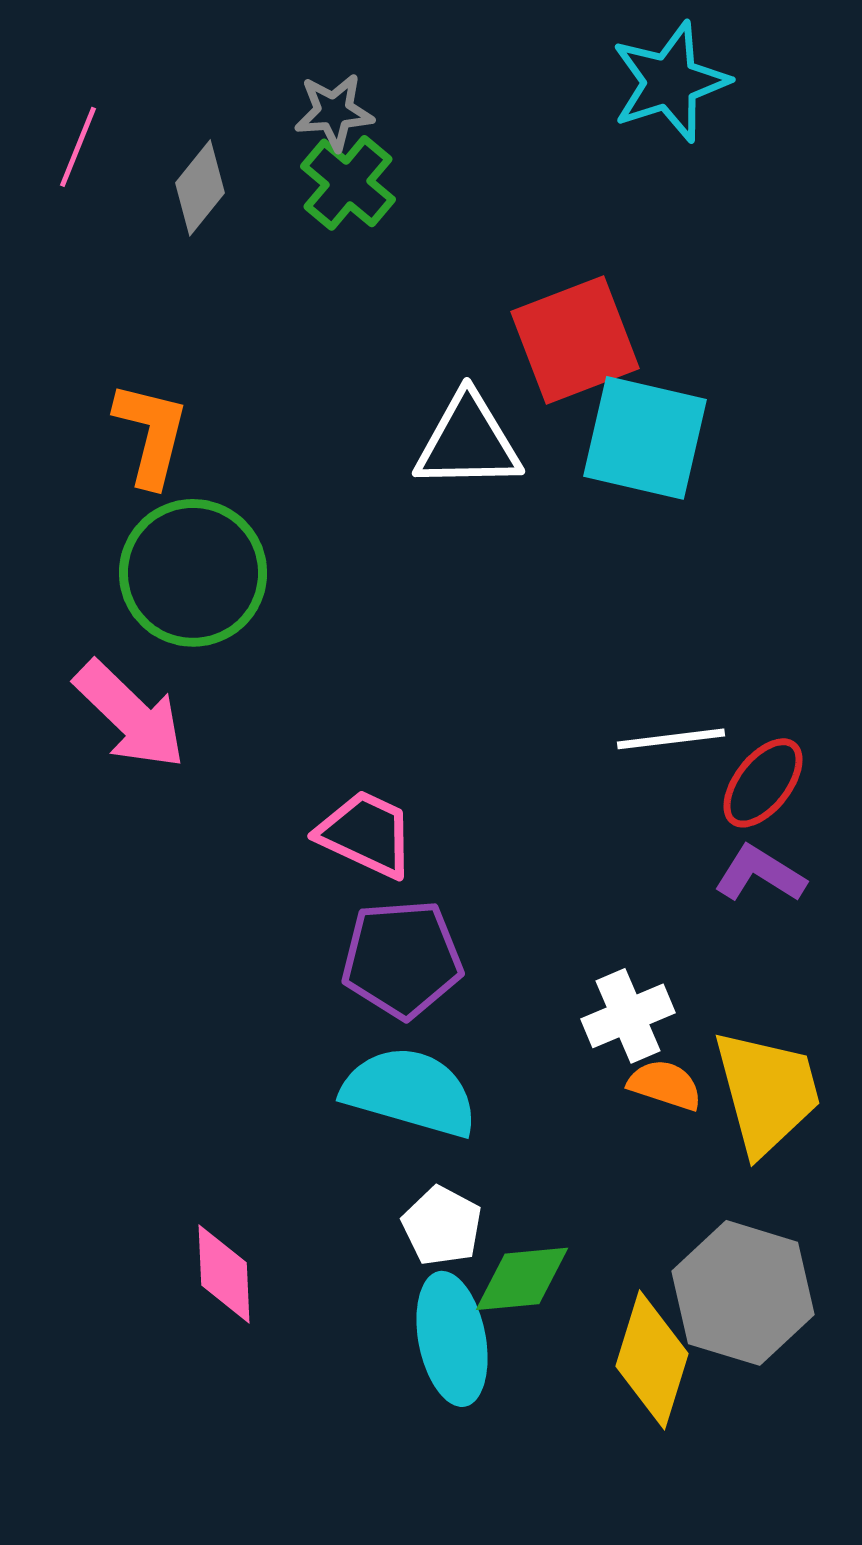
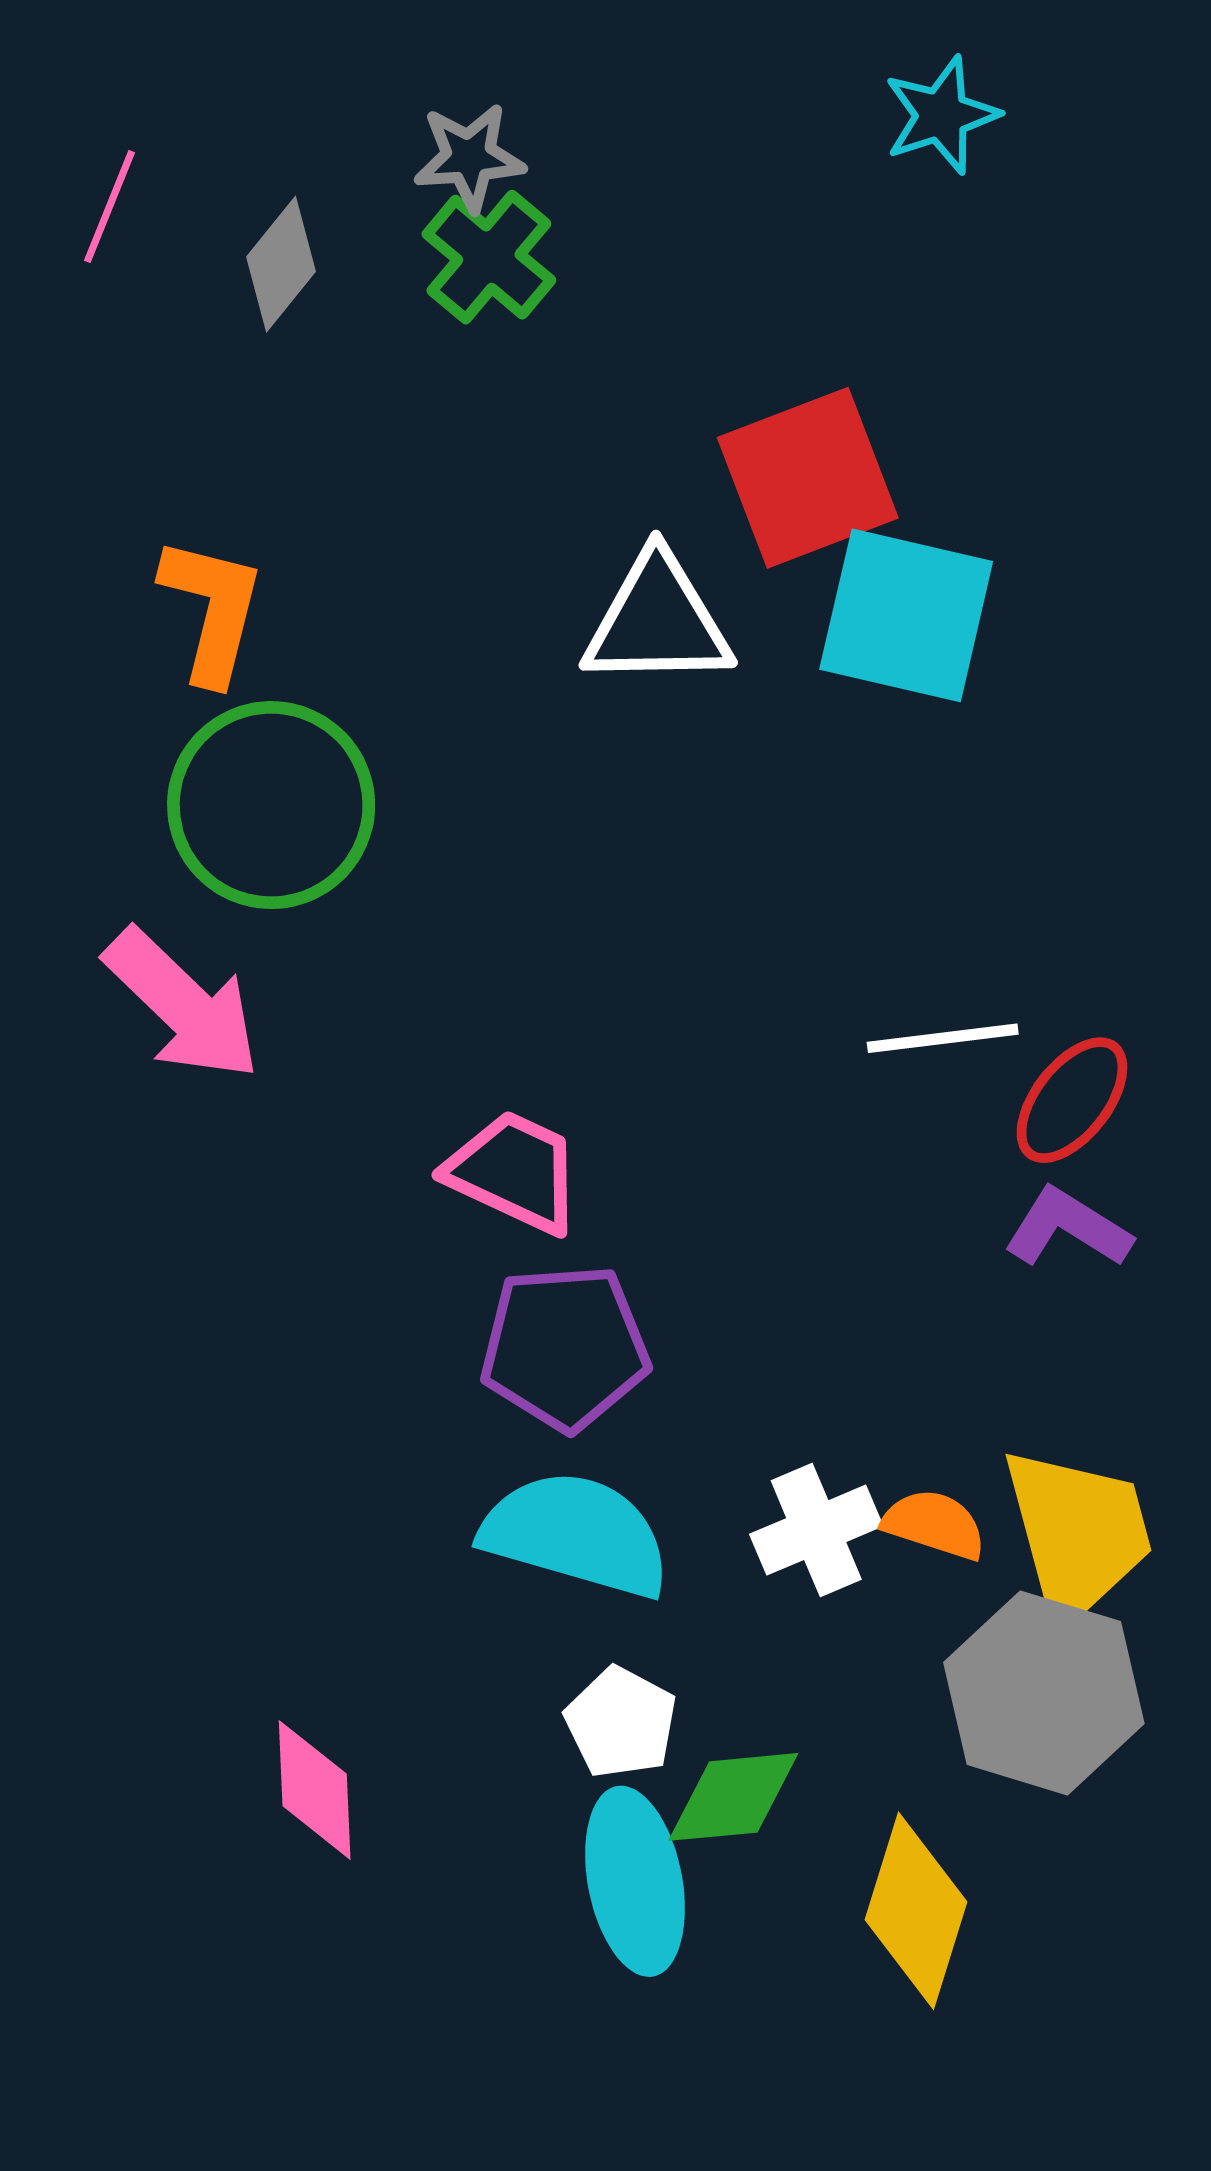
cyan star: (670, 82) -> (941, 115), size x0.7
white cross: (628, 1016) -> (816, 1530), moved
gray hexagon: (743, 1293) -> (1044, 1693), moved

